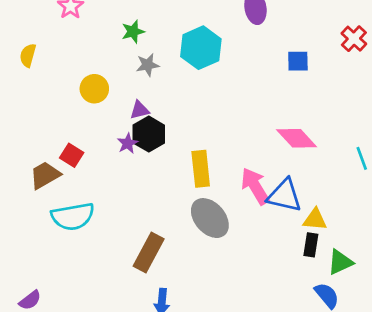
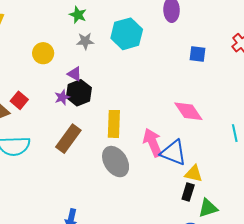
green star: (133, 32) -> (78, 15), turned 30
purple triangle: (140, 110) -> (75, 74), turned 35
brown rectangle: (149, 253) -> (68, 139), moved

